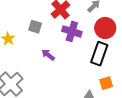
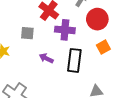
black rectangle: (99, 54) -> (74, 60), moved
orange square: (106, 83) -> (103, 47), moved

